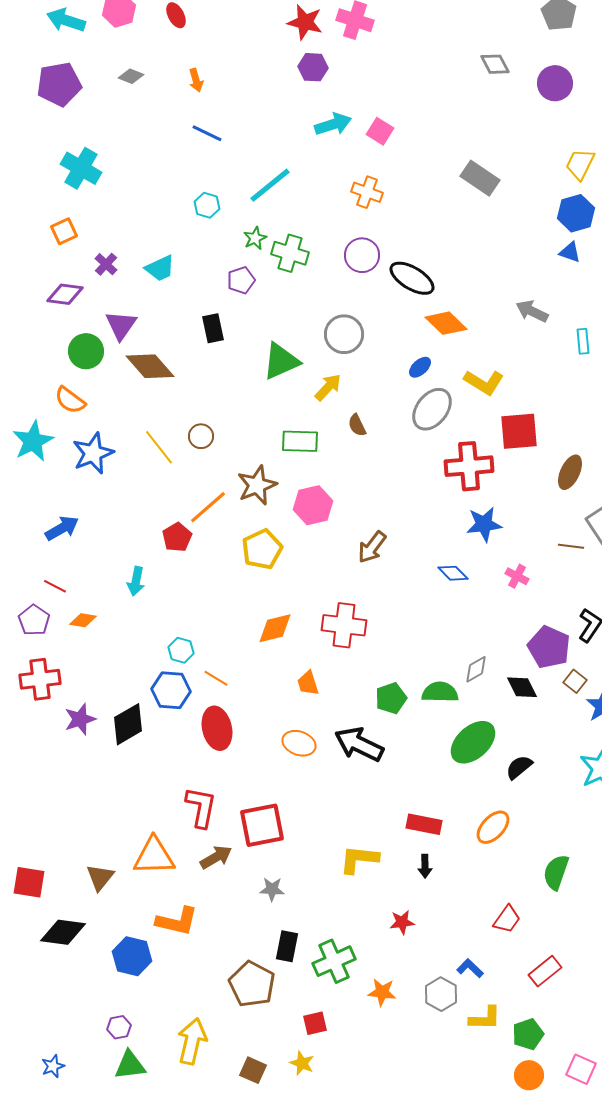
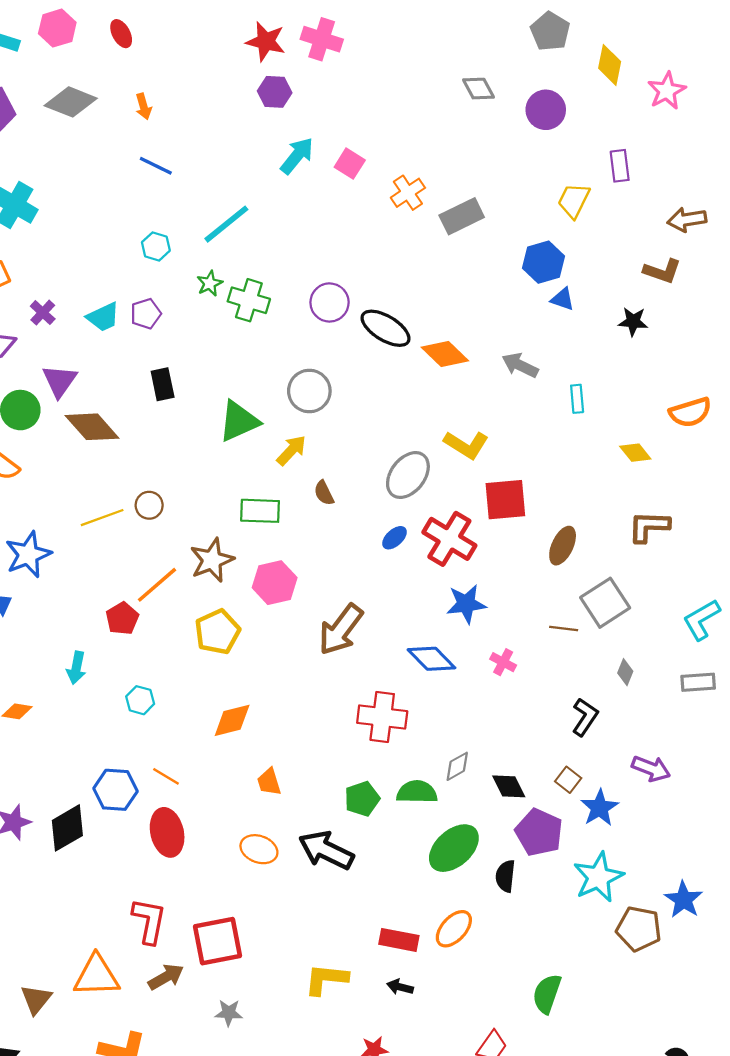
gray diamond: (131, 76) -> (71, 102), size x1.8
cyan arrow: (333, 124) -> (297, 156), turned -33
gray rectangle: (480, 178) -> (462, 216), turned -60
orange cross: (367, 192) -> (408, 193), moved, turned 36
blue hexagon: (576, 213) -> (543, 262), moved
purple pentagon: (241, 280) -> (146, 314), moved
orange diamond: (446, 323) -> (445, 354), moved
blue ellipse: (420, 367) -> (394, 538), moved
yellow line: (159, 447) -> (102, 518), turned -72
blue star: (93, 453) -> (28, 555), moved
red cross: (469, 466) -> (449, 539), turned 36
brown arrow: (372, 547) -> (341, 630), size x1.4
blue diamond: (453, 573) -> (431, 659), size x1.4
red cross: (344, 625) -> (382, 717), moved
purple pentagon: (549, 647) -> (539, 832), moved
cyan hexagon: (181, 650) -> (140, 700), moved
black semicircle: (519, 767) -> (505, 876), turned -44
orange ellipse: (493, 827) -> (454, 929), moved
black arrow: (425, 866) -> (400, 987), turned 105

